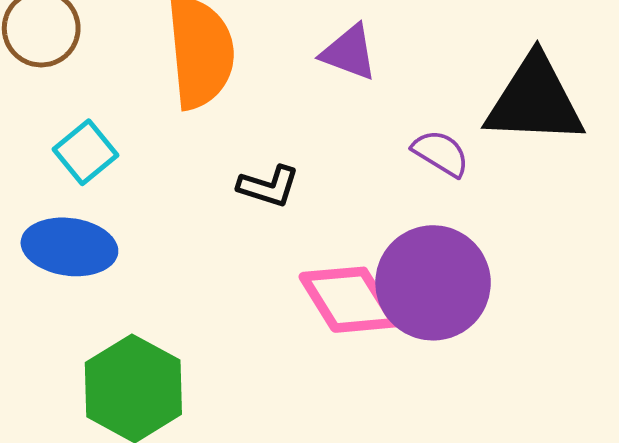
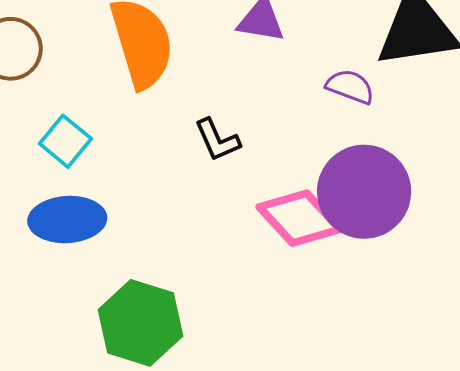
black L-shape: (268, 186) -> (217, 140), turned 60

